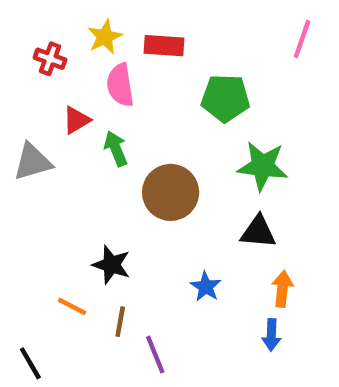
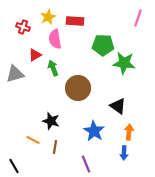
green star: (263, 166) -> (124, 63), moved
black triangle: (258, 232) -> (118, 106), turned 30
blue star: (206, 287) -> (94, 131), size x1.5
purple line: (155, 355) -> (86, 164), moved

